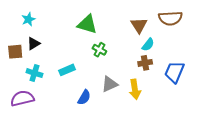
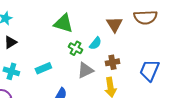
cyan semicircle: (148, 45) -> (95, 43), moved
brown cross: (145, 63) -> (112, 62), moved
gray triangle: (110, 84) -> (85, 70), moved

